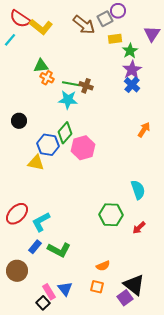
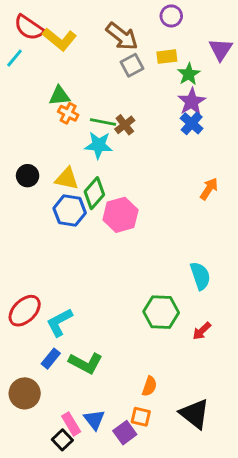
gray square: (105, 19) -> (132, 65), moved
brown cross: (86, 86) -> (125, 125), turned 32
yellow triangle: (36, 163) -> (67, 179), moved
orange semicircle: (103, 266) -> (149, 386), turned -48
purple square: (125, 298) -> (125, 433), moved

